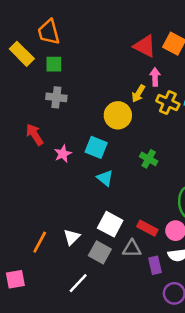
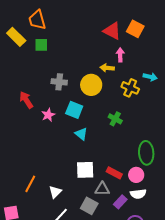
yellow arrow: (138, 94) -> (107, 68), turned 64
gray cross: (56, 97) -> (59, 82), moved
yellow cross: (168, 102) -> (130, 88), moved
white square: (110, 224) -> (85, 170), turned -30
white triangle: (72, 237) -> (55, 192), moved
gray square: (100, 252) -> (89, 206), moved
purple rectangle: (155, 265) -> (120, 202), turned 56

